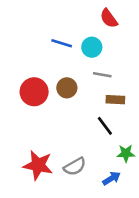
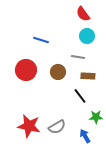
blue line: (62, 43) -> (41, 40), moved
cyan circle: (92, 47) -> (87, 36), moved
brown circle: (67, 88) -> (58, 72), moved
blue arrow: (111, 178) -> (85, 136), turned -88

